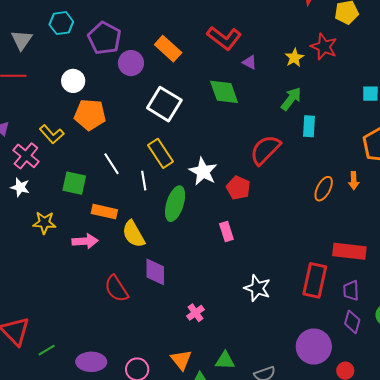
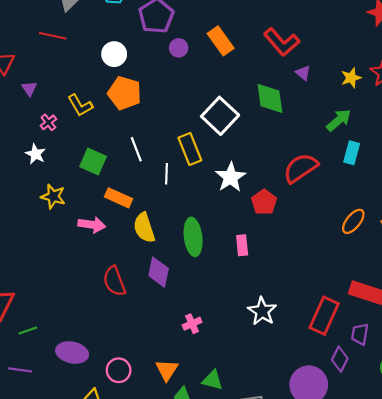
purple circle: (131, 63) -> (179, 48), size x0.7
white square: (164, 104) -> (220, 116), moved
pink cross: (26, 156) -> (48, 122), size x0.6
green ellipse: (175, 204) -> (193, 237), moved, turned -36
purple diamond: (352, 322) -> (340, 359), moved

